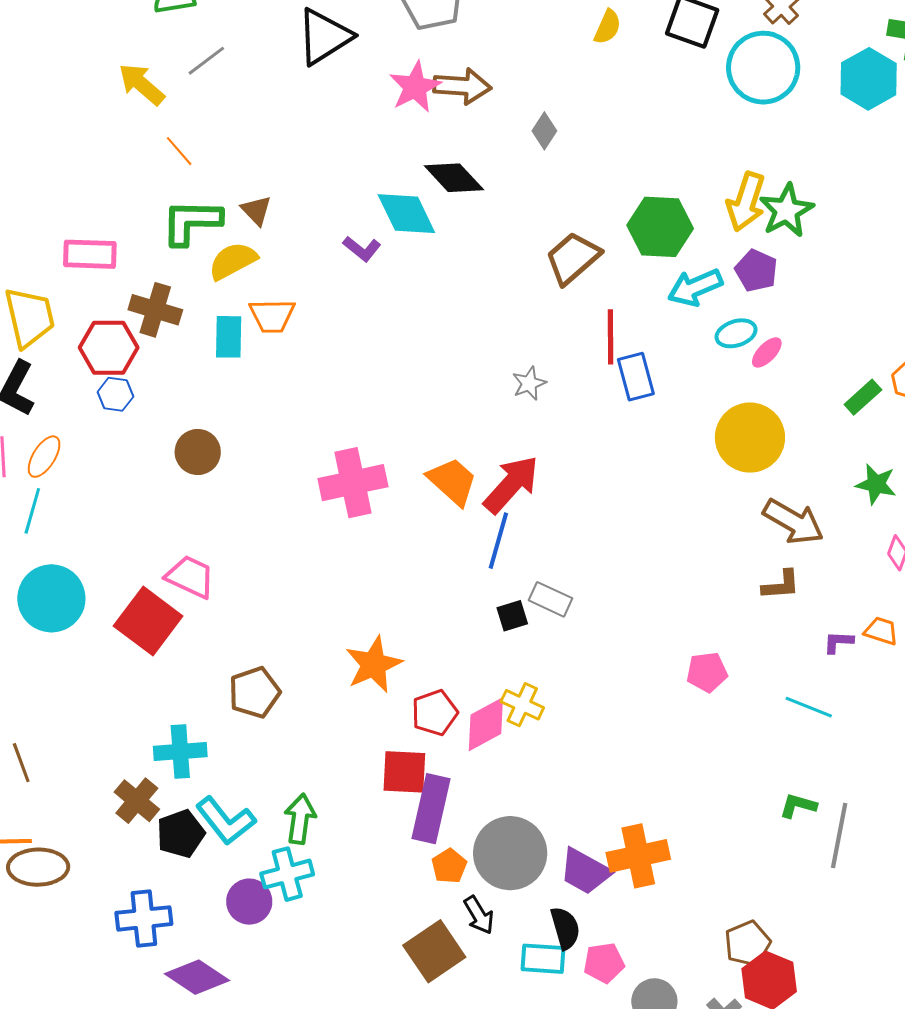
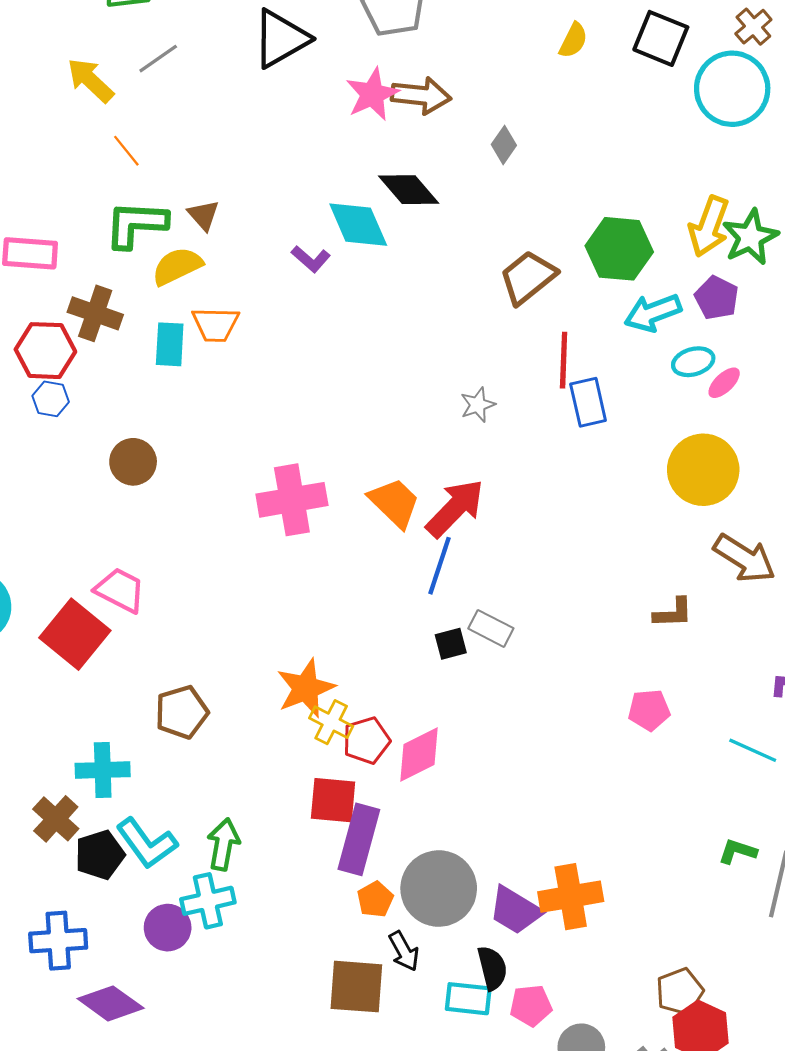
brown L-shape: (781, 585) -> (673, 613), moved
yellow cross: (522, 705) -> (331, 722), moved
brown square: (434, 951) -> (356, 987), turned 36

